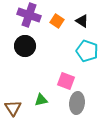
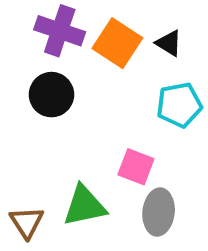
orange square: (57, 21) -> (117, 43), size x1.6
cyan pentagon: (87, 51) -> (179, 105), turned -30
green triangle: (41, 100) -> (84, 206), size x1.6

